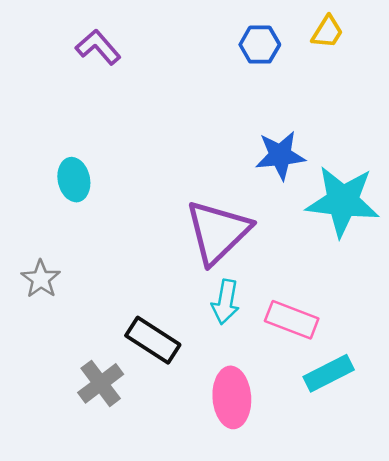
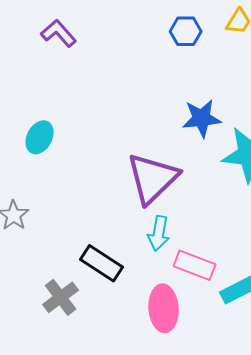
cyan ellipse: (74, 180) -> (40, 137), turned 40
pink rectangle: (292, 320) -> (195, 265), moved

